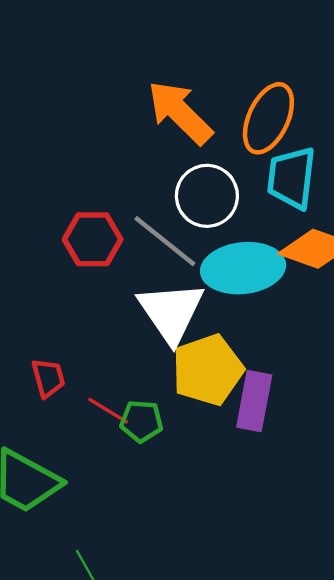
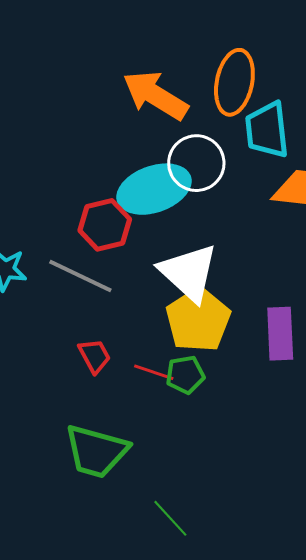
gray line: (165, 241) -> (80, 276), moved
cyan ellipse: (243, 268) -> (154, 189), moved
yellow pentagon: (208, 370) -> (198, 320), moved

